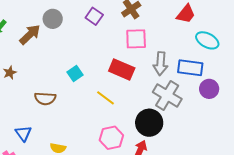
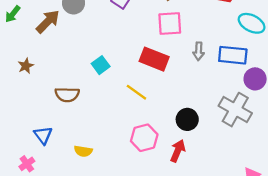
gray arrow: (161, 64) -> (199, 51), size x0.7
gray cross: (167, 95) -> (235, 110), moved
black circle: (149, 123) -> (187, 119), size x0.7

